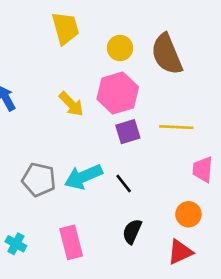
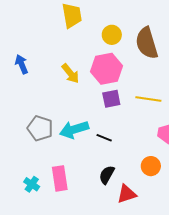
black line: (124, 183) -> (104, 138), turned -35
cyan cross: (16, 244) -> (32, 184), moved
red triangle: (180, 252) -> (127, 194), moved

